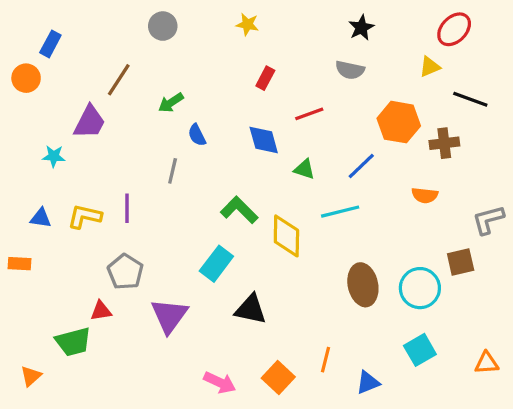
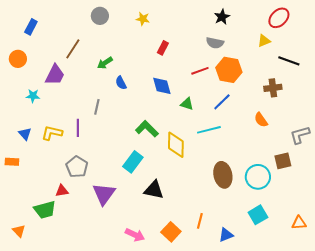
yellow star: (247, 24) -> (143, 19), moved
orange circle: (26, 78) -> (18, 59), moved
red line: (309, 114) -> (200, 71), moved
orange hexagon: (399, 122) -> (229, 70), moved
gray line: (173, 171) -> (97, 107), moved
orange semicircle: (425, 195) -> (261, 120), turned 49
blue triangle: (41, 218) -> (25, 134), turned 40
orange triangle: (31, 376) -> (19, 231), turned -32

